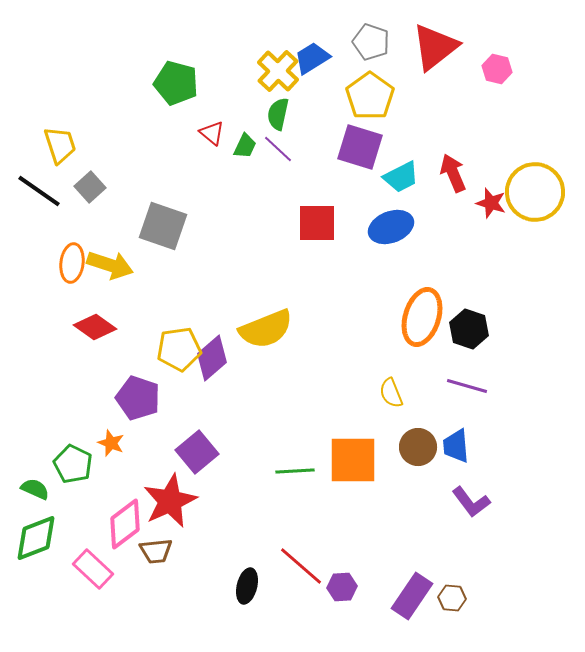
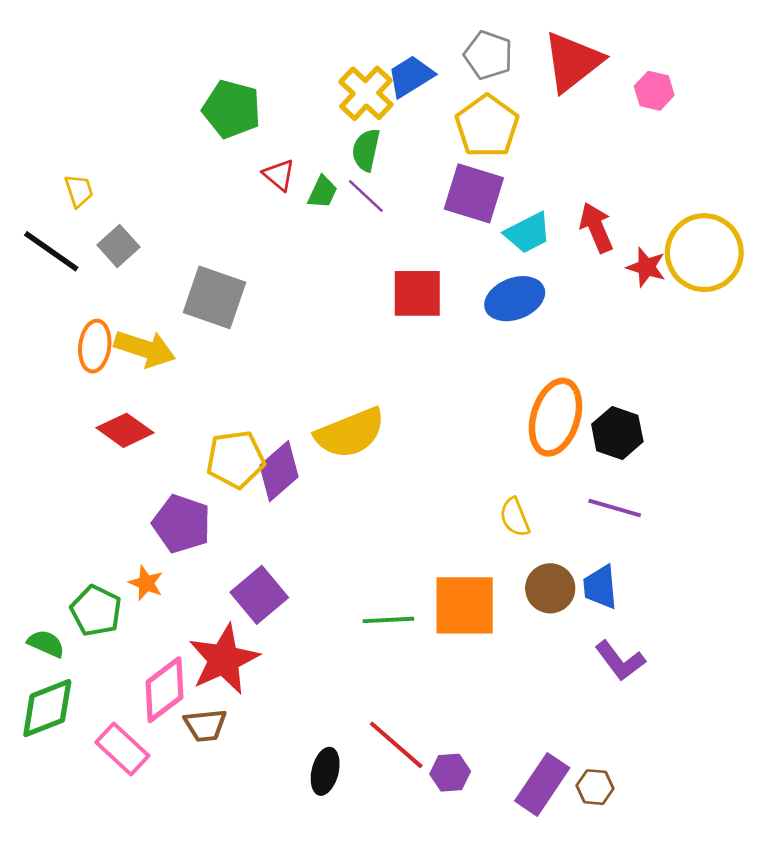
yellow trapezoid: (60, 145) -> (79, 191), size x0.7

